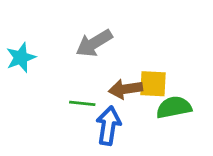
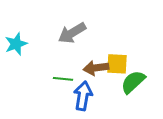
green semicircle: (174, 107) -> (133, 82), turned -32

